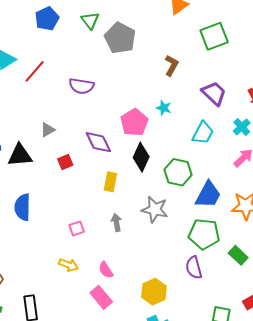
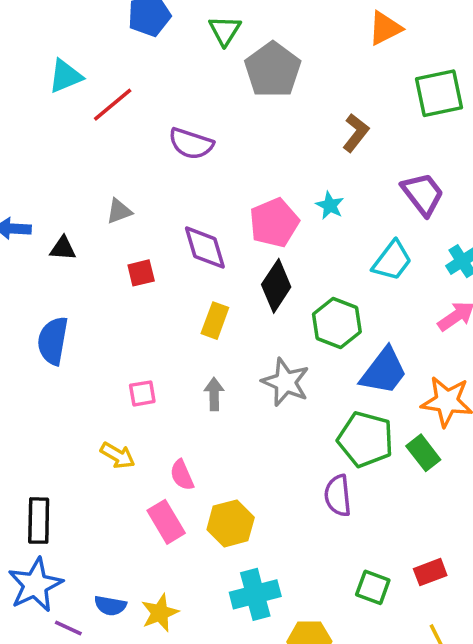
black triangle: (20, 155) -> (63, 248), size x0.6
green rectangle: (238, 255) -> (423, 453), moved
yellow hexagon: (154, 292) -> (231, 523), moved

